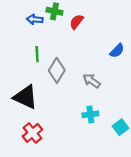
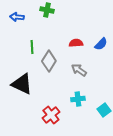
blue arrow: (35, 19) -> (17, 17), moved
red semicircle: (76, 22) -> (76, 43), moved, turned 48
red cross: (32, 133) -> (51, 115), moved

